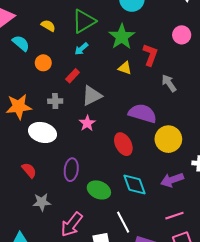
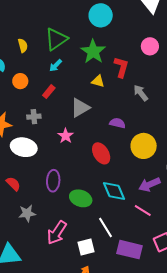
yellow semicircle: (48, 26) -> (23, 45), turned 48
gray triangle: (92, 96) -> (80, 108), moved
purple semicircle: (142, 113) -> (117, 123), size x0.6
pink line: (174, 216) -> (143, 211), moved, turned 54

